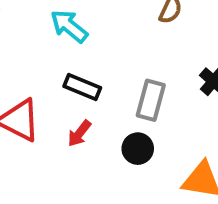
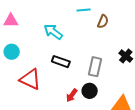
red arrow: (79, 133) -> (72, 95), moved

